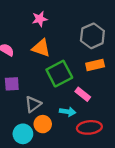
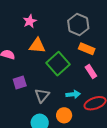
orange rectangle: (95, 65) -> (87, 49), turned 49
pink rectangle: (83, 94) -> (91, 71), moved, turned 32
orange circle: (43, 124) -> (64, 115), moved

